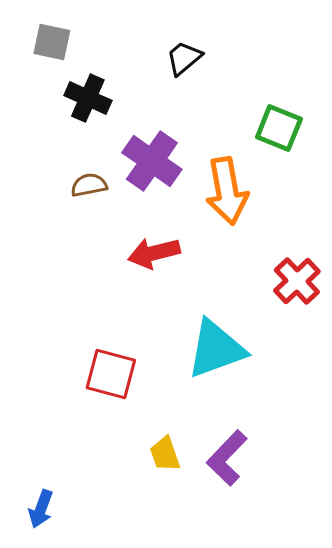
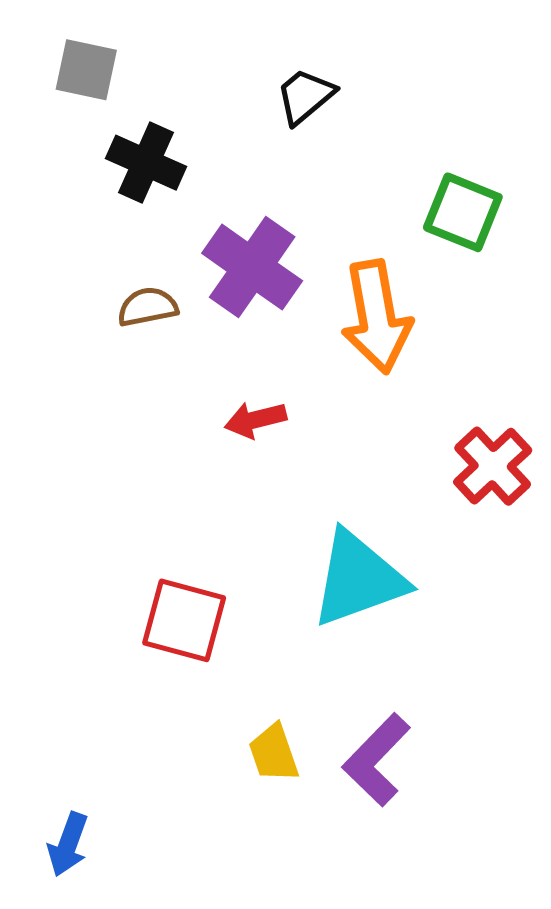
red arrow: (154, 253) -> (255, 420), size x0.7

